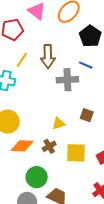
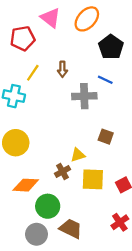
brown arrow: (48, 56) -> (62, 69), size x0.6
yellow triangle: (59, 124) -> (78, 155), moved
orange diamond: (22, 146) -> (26, 185), moved

